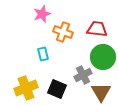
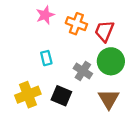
red trapezoid: (97, 29) -> (104, 31), turned -75
orange cross: (63, 32) -> (76, 24), moved
gray cross: (83, 75) -> (83, 71), moved, turned -30

